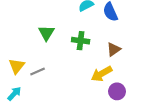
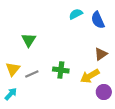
green triangle: (46, 33) -> (29, 40), moved
green cross: (81, 41) -> (61, 70), moved

